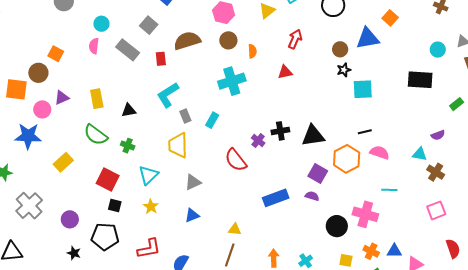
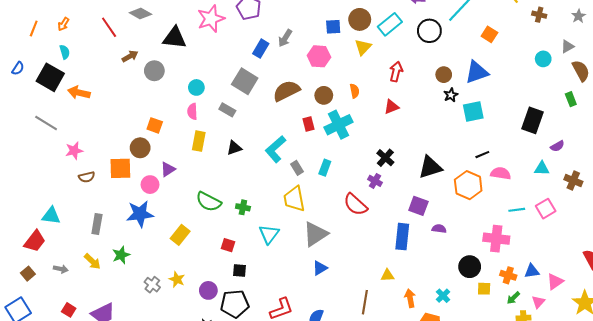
gray square: (149, 25) -> (245, 81), size x1.4
blue triangle: (368, 38) -> (477, 72), moved
brown circle: (228, 40) -> (324, 95), moved
gray rectangle: (128, 50) -> (227, 110), size x0.7
red rectangle: (161, 59) -> (308, 124), moved
black rectangle: (420, 80) -> (532, 120), moved, turned -65
yellow rectangle: (97, 99) -> (199, 141), moved, turned 30
green rectangle: (457, 104) -> (571, 99), moved, turned -64
black triangle: (129, 110) -> (234, 148), moved
black cross: (280, 131) -> (385, 158), moved, turned -30
brown cross: (436, 172) -> (573, 181), moved
purple square: (318, 174) -> (418, 206), moved
red square: (108, 179) -> (228, 245), size x0.6
gray triangle: (193, 182) -> (315, 234), size x1.5
blue rectangle: (276, 198) -> (402, 237), turned -55
gray cross: (29, 206) -> (152, 285), size x0.6
yellow star: (151, 207) -> (177, 279), moved
pink square: (436, 210) -> (546, 209), moved
purple circle: (70, 219) -> (208, 290), moved
black circle: (337, 226) -> (470, 267), moved
yellow triangle: (235, 229) -> (387, 275), moved

